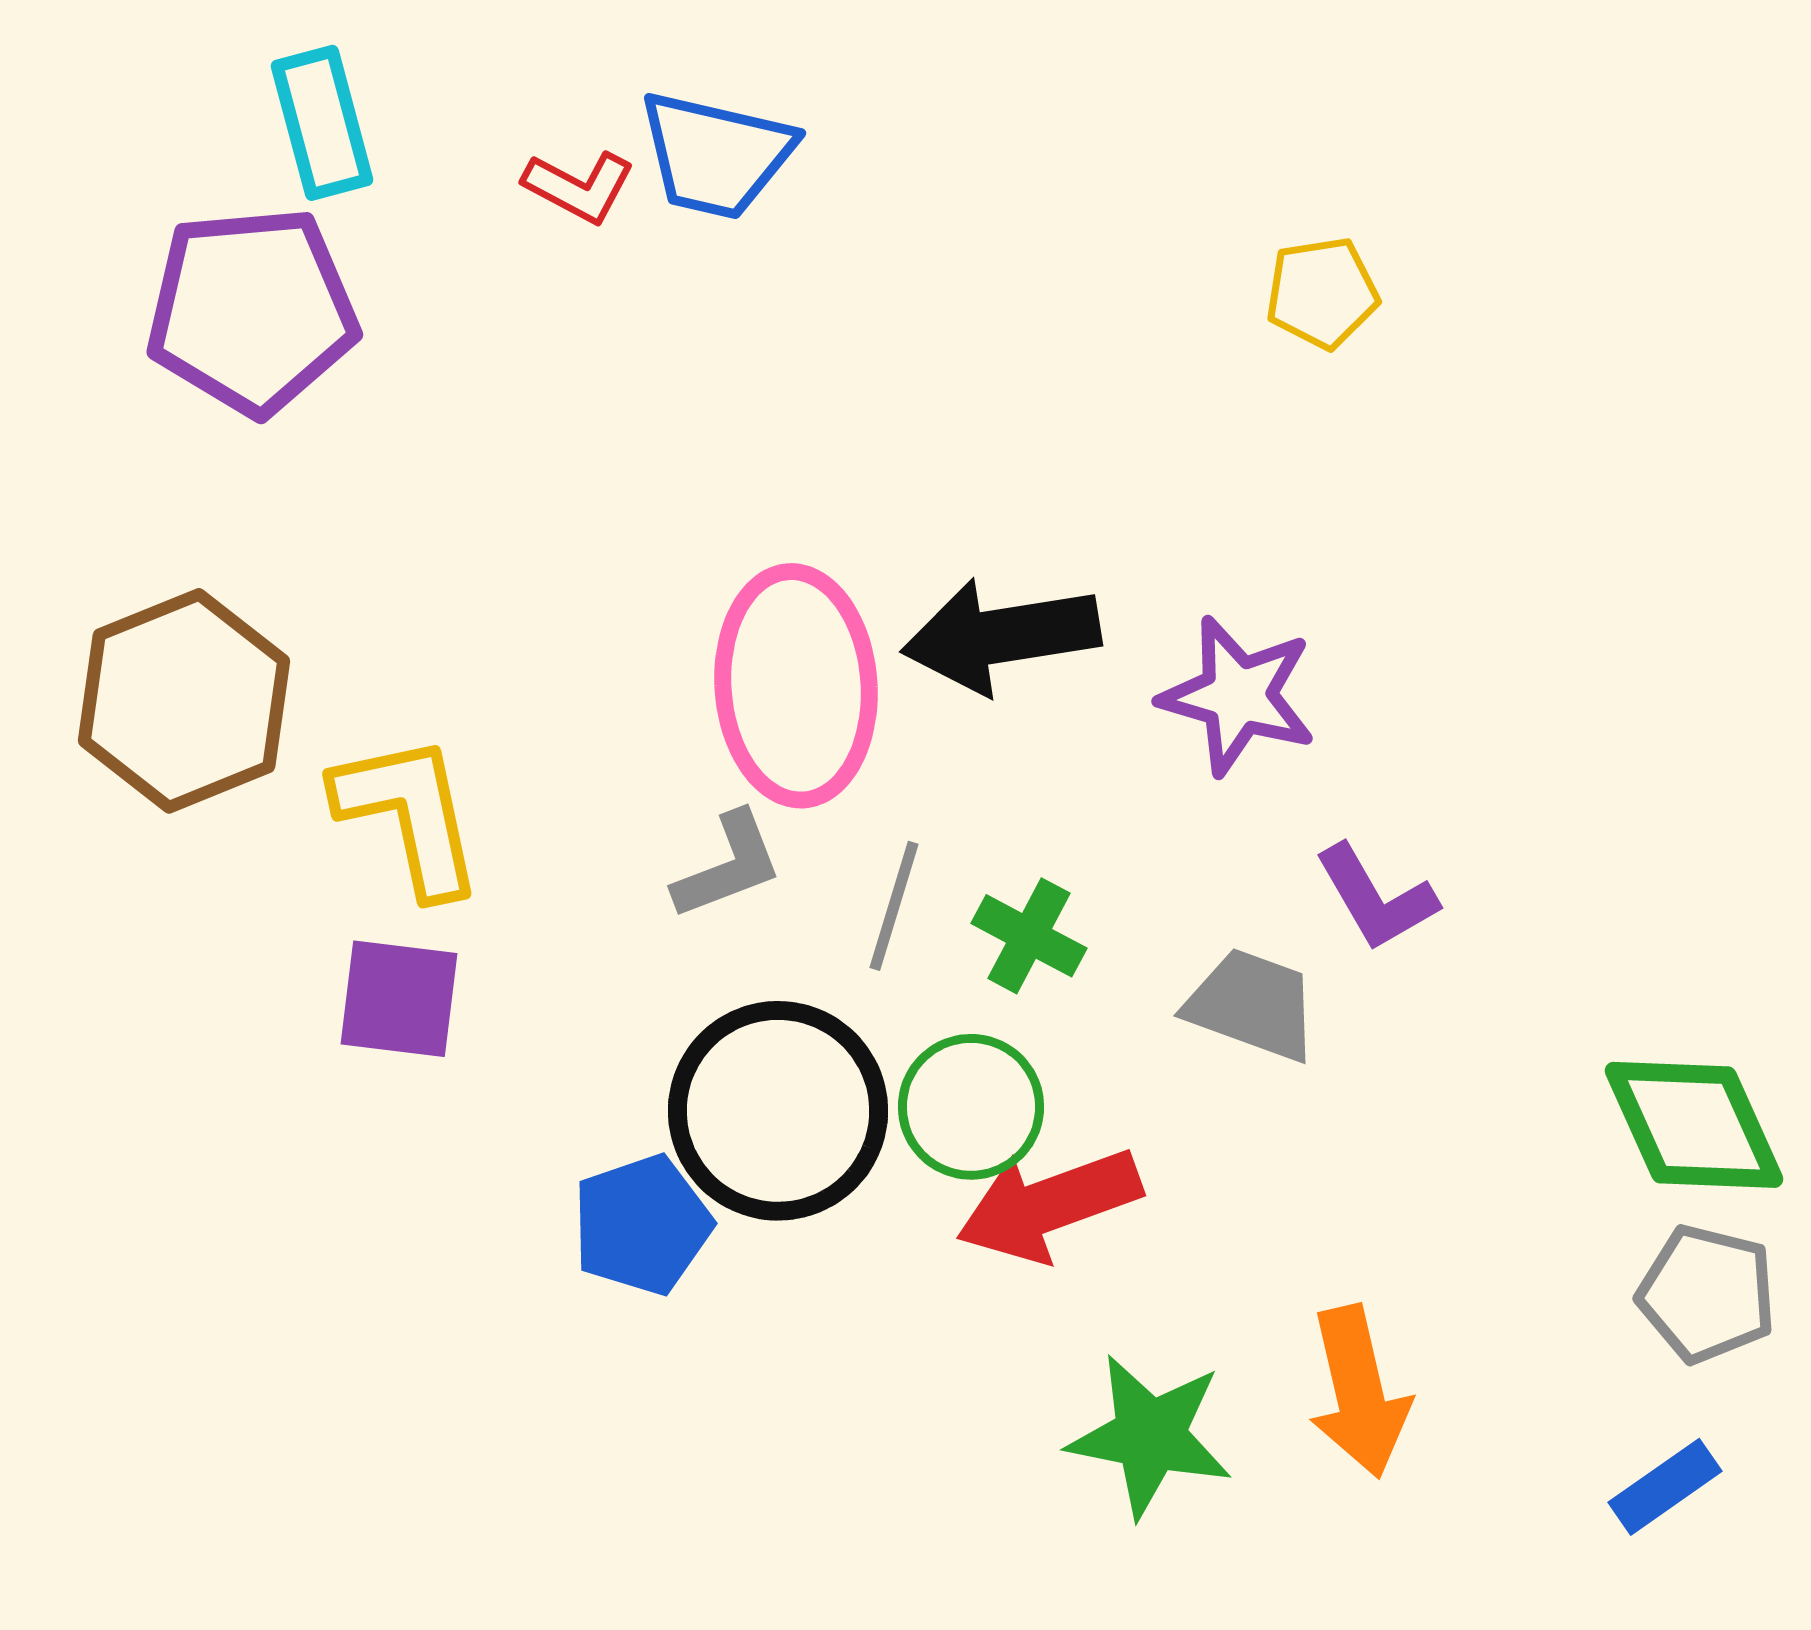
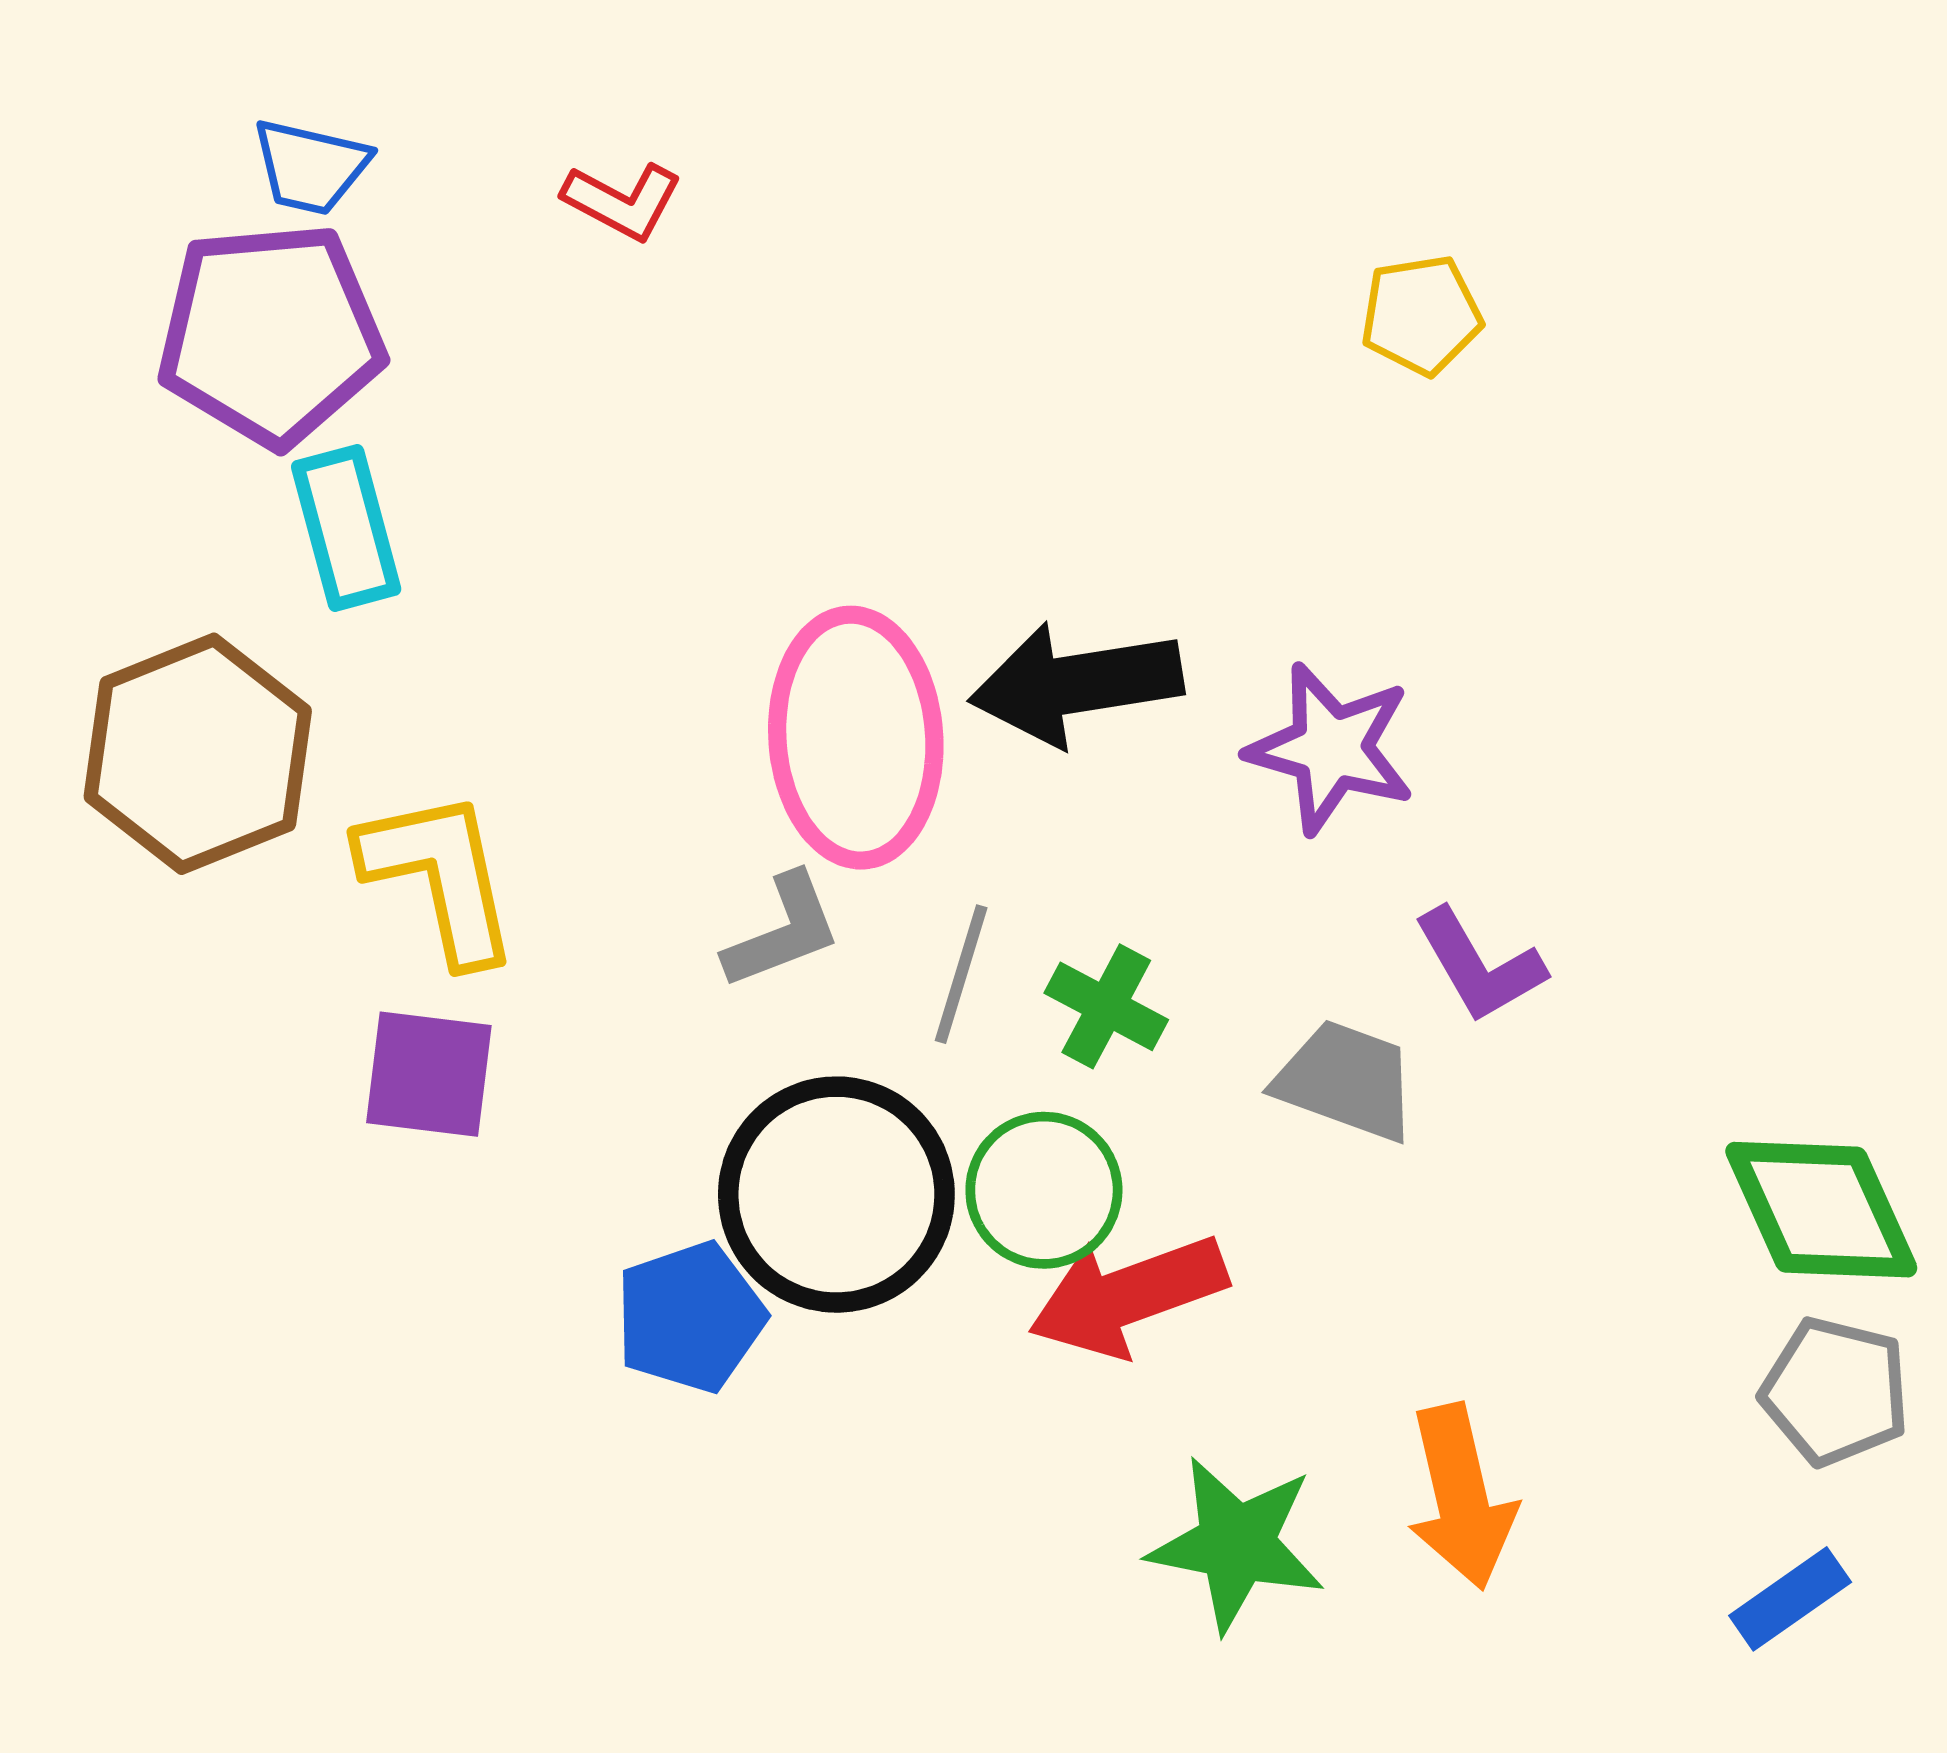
cyan rectangle: (322, 123) -> (346, 528), moved
blue trapezoid: (716, 155) -> (311, 167), moved, size x0.7

